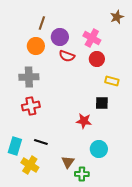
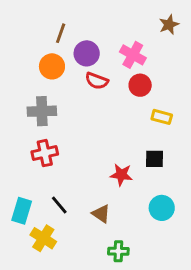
black square: (102, 103) -> (154, 159), moved
black line: (41, 142) -> (59, 205), turned 32
cyan circle: (99, 149) -> (162, 208), moved
brown triangle: (68, 162) -> (101, 214), moved, turned -32

